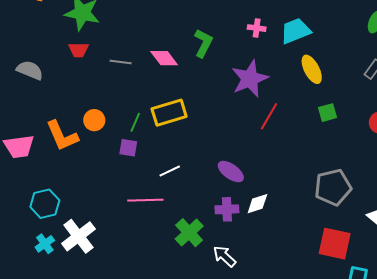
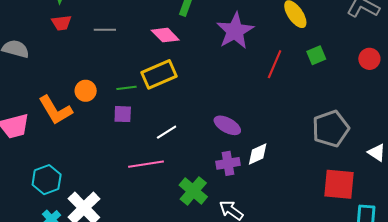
pink diamond: (164, 58) -> (165, 35), moved
red line: (269, 116) -> (275, 64), moved
green line: (135, 122) -> (127, 88), turned 66

